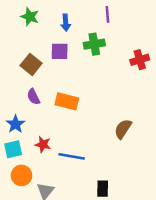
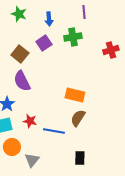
purple square: (60, 51) -> (44, 43), turned -35
purple semicircle: (33, 97) -> (22, 81), size x1.5
orange rectangle: (67, 101) -> (75, 95), moved
brown semicircle: (123, 129) -> (78, 118), moved

